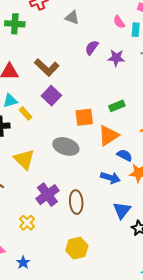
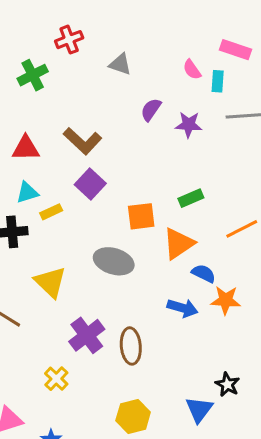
green cross: (15, 24) -> (33, 75), turned -30
yellow rectangle: (25, 113) -> (51, 212), turned -72
blue triangle: (122, 210) -> (199, 409), moved

